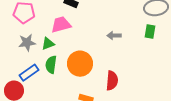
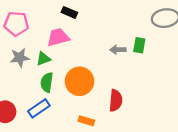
green rectangle: (150, 32) -> (139, 45), moved
blue rectangle: (29, 73) -> (39, 108), moved

